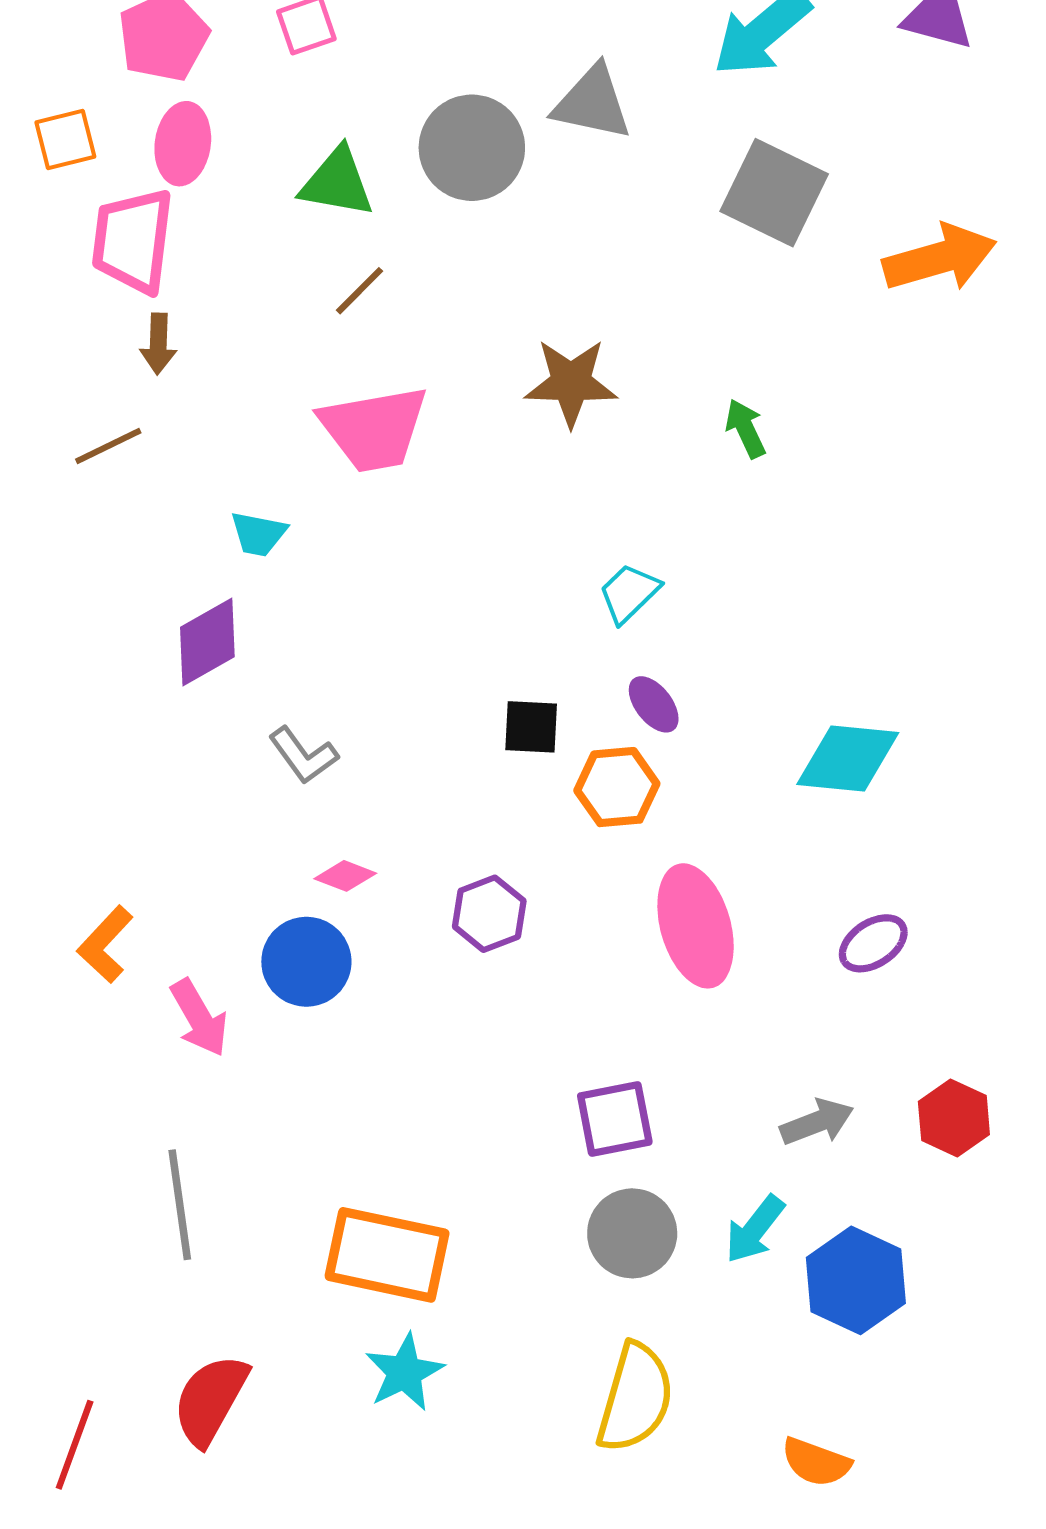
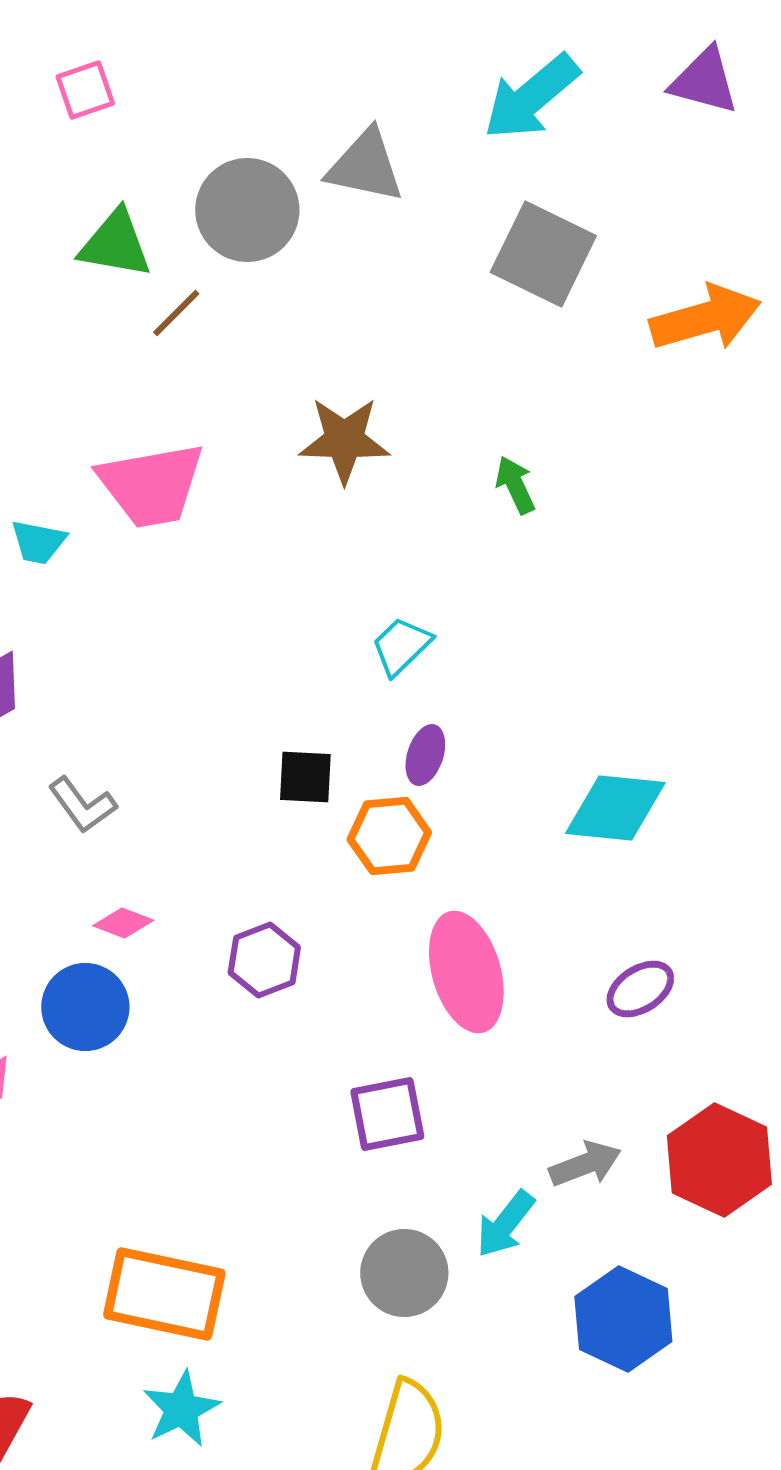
brown line: (360, 291) -> (176, 313), moved
cyan trapezoid: (258, 534) -> (38, 542), moved
purple ellipse: (654, 704) -> (425, 755), turned 56
red hexagon: (954, 1118) -> (719, 1160), size x1.5
purple square: (615, 1119) -> (387, 1114), moved
cyan arrow: (755, 1229) -> (505, 1224), moved

